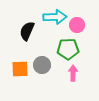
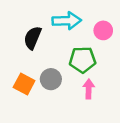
pink circle: (77, 25) -> (103, 30), moved
orange square: (20, 69) -> (24, 84), turned 30

